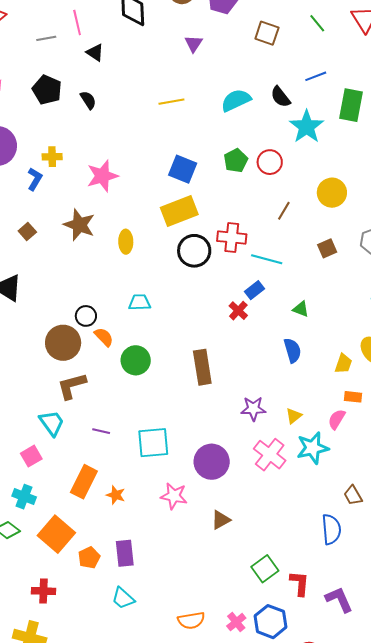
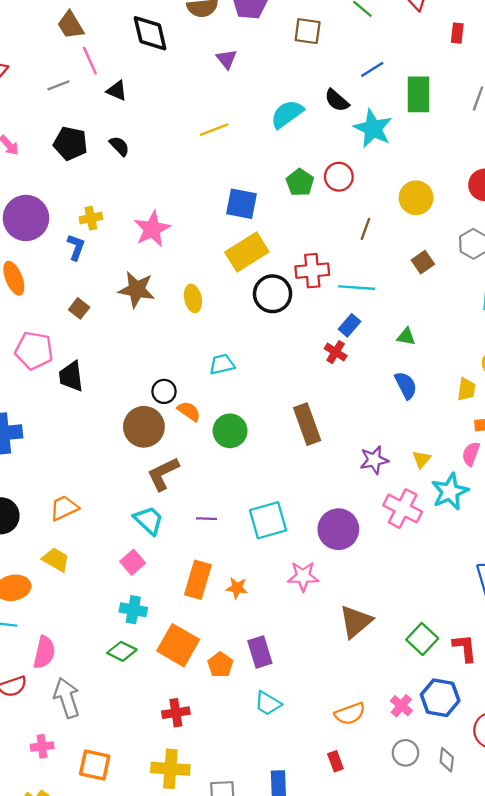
brown triangle: (221, 520) -> (356, 622), moved, size x1.5

